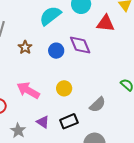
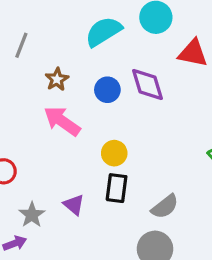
pink arrow: (28, 90) -> (62, 121), moved
gray semicircle: (98, 105) -> (165, 207), moved
black rectangle: (69, 121) -> (117, 188), moved, turned -66

